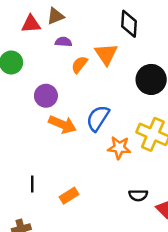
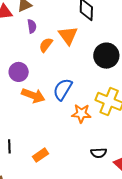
purple semicircle: (63, 42) -> (32, 26), turned 80

